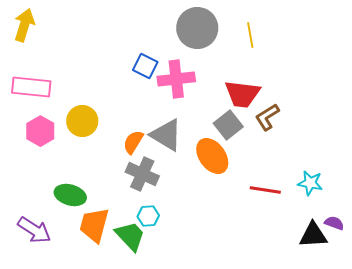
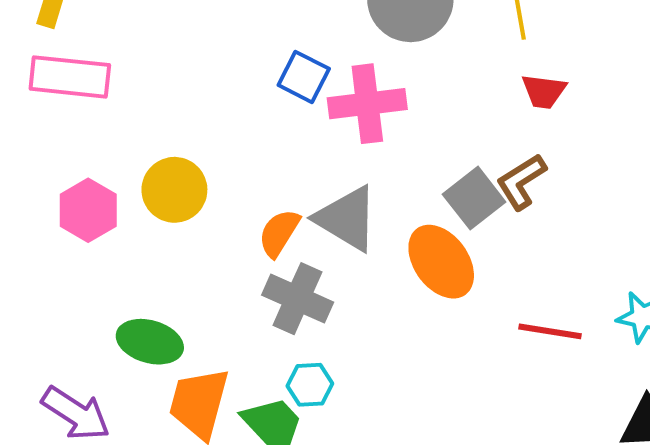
pink rectangle: (31, 87) -> (70, 77), moved
red trapezoid: (242, 94) -> (544, 91), moved, size x0.6
brown L-shape: (267, 117) -> (521, 182), moved

